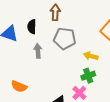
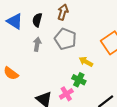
green cross: (88, 76) -> (79, 80), turned 32

